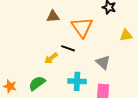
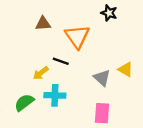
yellow triangle: (126, 35) -> (126, 70), moved, turned 40
cyan cross: (77, 81) -> (55, 95), moved

